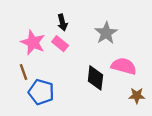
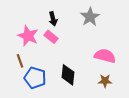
gray star: (106, 33) -> (90, 17), moved
black diamond: (95, 78) -> (68, 75), moved
brown star: (137, 96) -> (105, 81), moved

